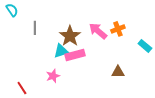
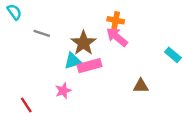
gray line: (35, 28) -> (42, 33), turned -72
orange cross: (118, 29) -> (116, 20), moved, turned 32

